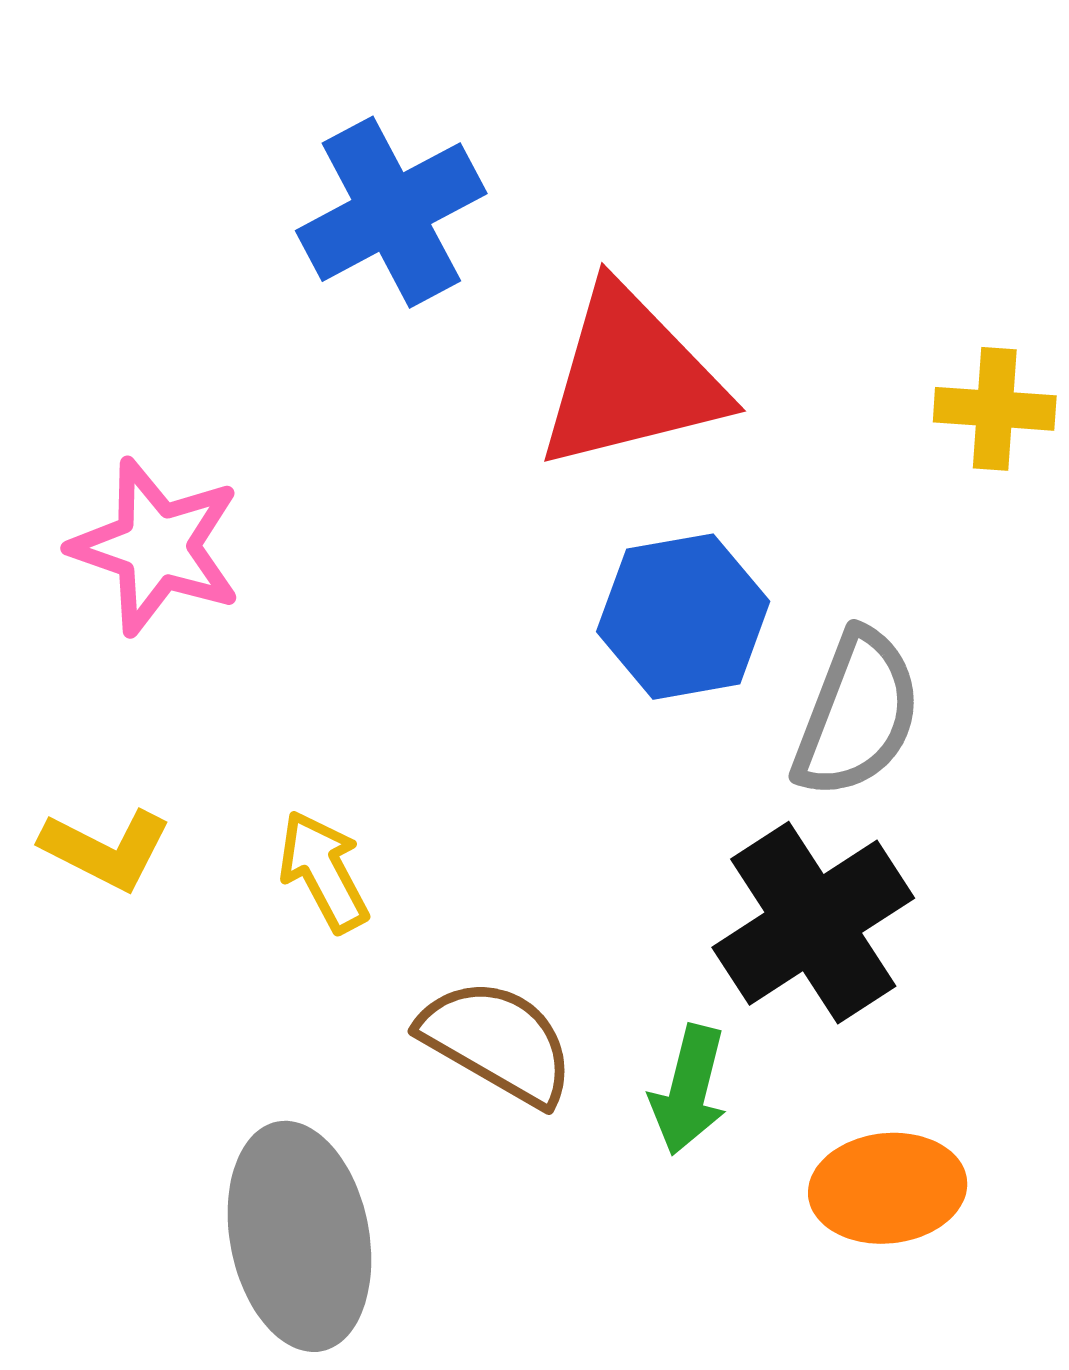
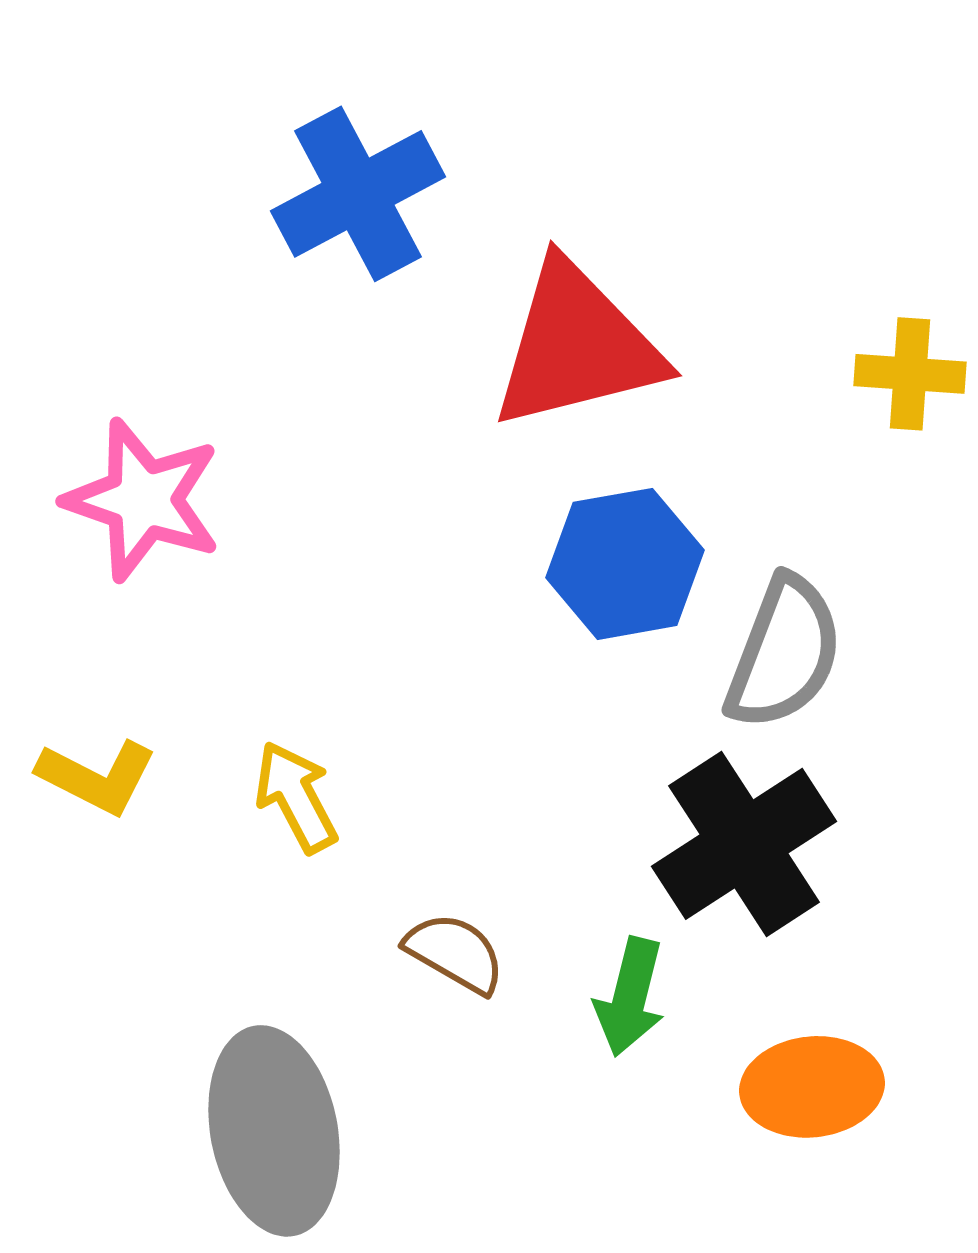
brown semicircle: (497, 1042) -> (455, 953), size x0.7

